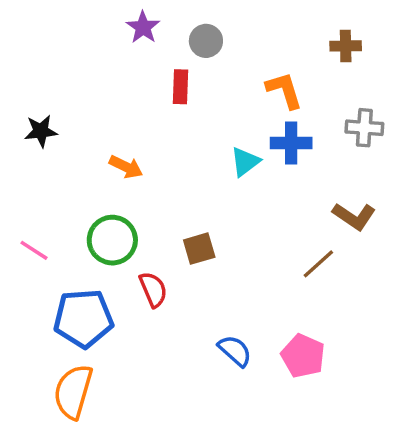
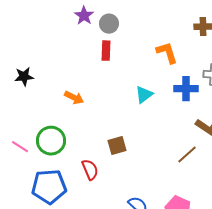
gray circle: (206, 41) -> (109, 24), moved
blue cross: (291, 143) -> (186, 89), moved
green circle: (112, 240) -> (51, 141), moved

